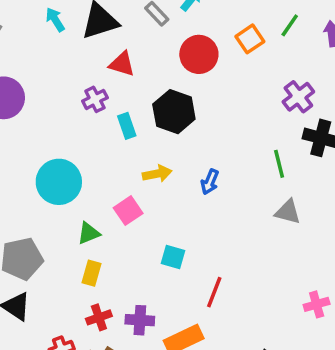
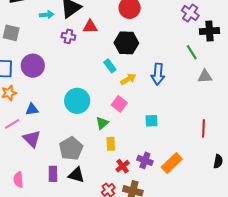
cyan arrow: (55, 20) -> (47, 15), turned 136
purple cross: (95, 99) -> (68, 36), moved, turned -32
cyan rectangle: (127, 126) -> (110, 66), moved
blue arrow: (210, 182) -> (158, 74), size x1.5
red line: (214, 292) -> (203, 128), moved
purple cross: (140, 320) -> (145, 160), turned 35

